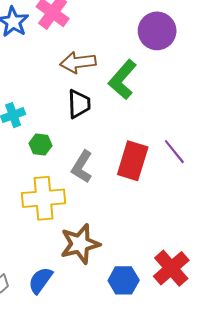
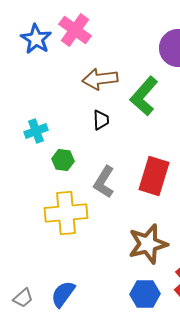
black trapezoid: (79, 104) -> (101, 120), size x0.7
brown star: (80, 244) -> (148, 244), moved

